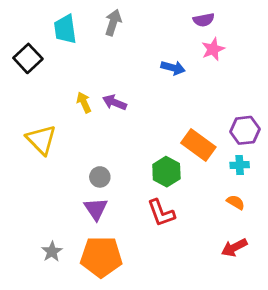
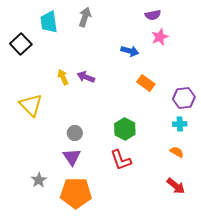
orange rectangle: (198, 145) -> (146, 83), moved, size x0.7
red arrow: (234, 248) -> (176, 186), turned -114
gray star: (52, 251) -> (39, 180), moved

